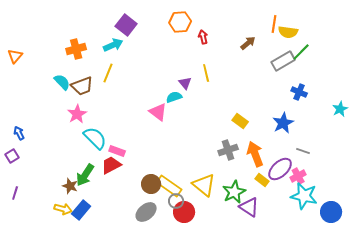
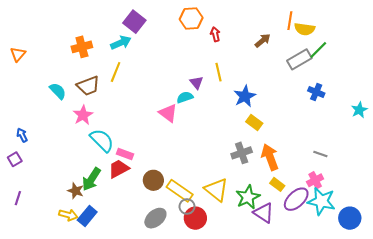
cyan semicircle: (62, 82) -> (58, 91), moved
blue star: (283, 123) -> (245, 96), moved
purple ellipse: (280, 169) -> (296, 199), moved
brown circle: (151, 184) -> (153, 180), moved

